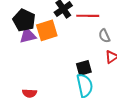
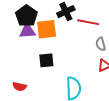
black square: (84, 68) -> (46, 60), moved

